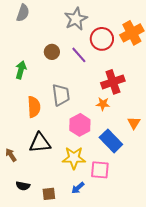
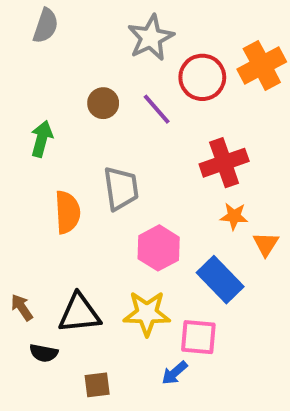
orange star: (103, 104) -> (234, 216), moved
black triangle: (40, 143) -> (79, 313), moved
black semicircle: (23, 186) -> (44, 353), moved
blue arrow: (78, 188) -> (175, 373), moved

